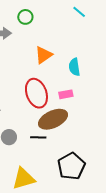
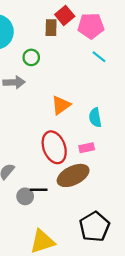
green circle: (25, 17) -> (31, 57), moved
black line: (38, 137) -> (39, 190), moved

